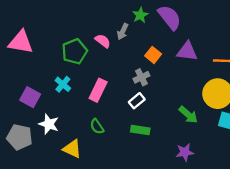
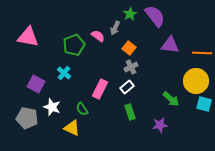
orange square: (153, 55) -> (129, 48), moved
pink rectangle: (98, 90) -> (100, 89), moved
green semicircle: (97, 126) -> (82, 109), moved
green rectangle: (140, 130) -> (130, 112), turned 63
purple star: (185, 152) -> (160, 125), moved

